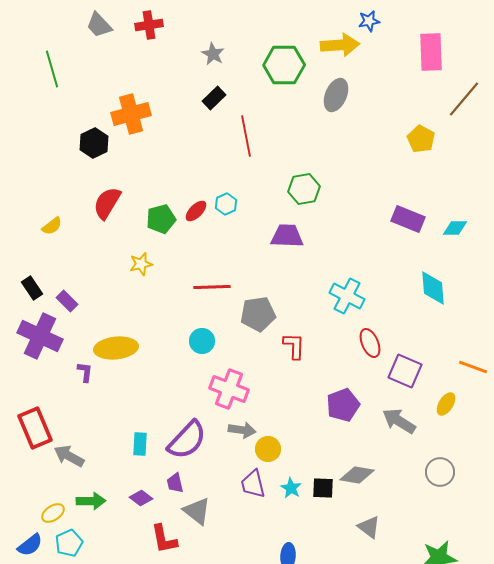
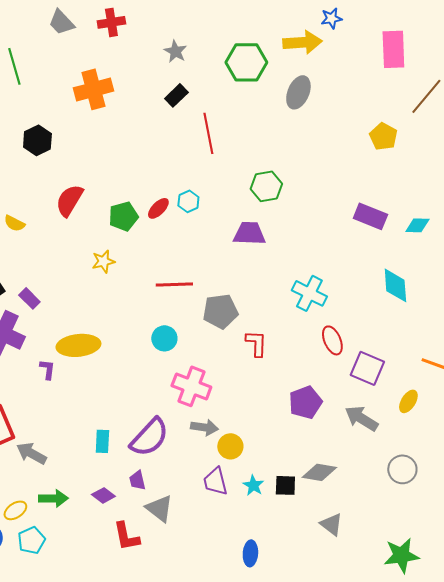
orange cross: (131, 114) -> (93, 89), moved
black hexagon: (94, 143) -> (37, 140), moved
yellow semicircle: (52, 226) -> (14, 223), turned 65

